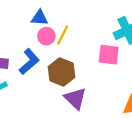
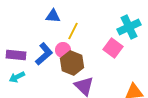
pink circle: (46, 36) -> (63, 50), moved
pink square: (109, 55) -> (113, 48), turned 30

